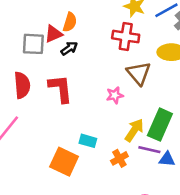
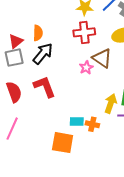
red triangle: (53, 34) -> (16, 41), moved
black arrow: (69, 48) -> (43, 54), size x1.6
pink star: (115, 95) -> (86, 68), moved
orange cross: (119, 158) -> (92, 124), moved, turned -32

